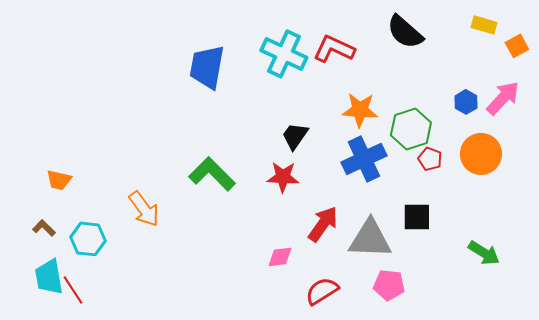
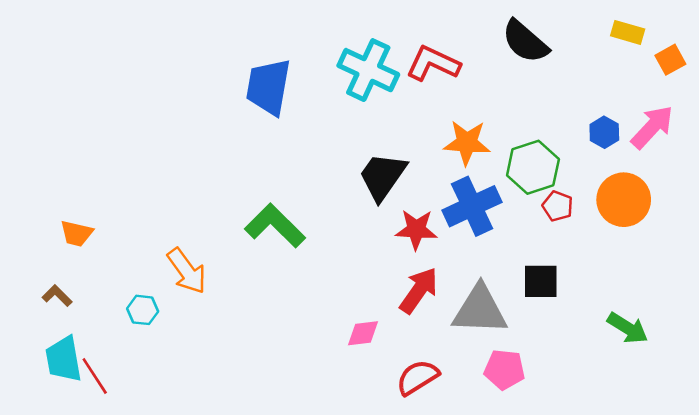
black trapezoid: (295, 136) -> (383, 176), size x1.4
red star: (283, 177) -> (416, 230), moved
cyan hexagon: (88, 239) -> (143, 310), moved, size x0.7

